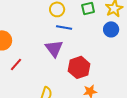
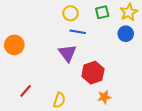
red line: (16, 64) -> (26, 91), moved

